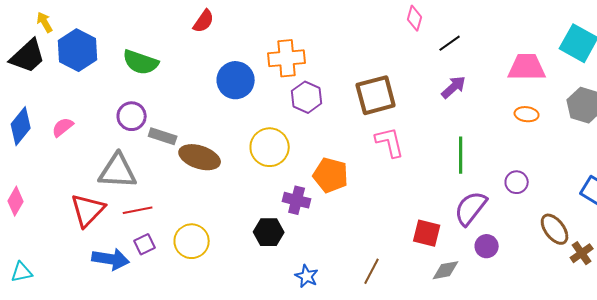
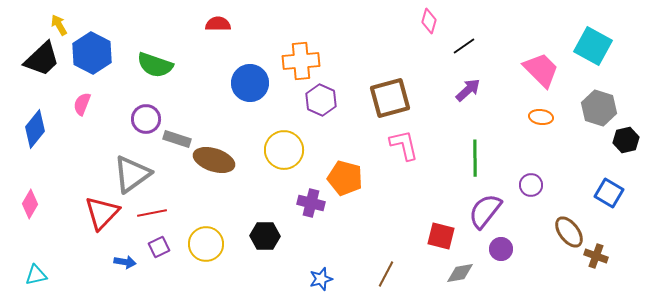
red semicircle: (204, 21) -> (218, 24), turned -125
pink trapezoid: (527, 67) -> (541, 70), turned 45
pink semicircle: (63, 127) -> (82, 104), moved, turned -30
gray triangle: (118, 171) -> (132, 174), turned -39
black hexagon: (269, 232) -> (265, 236), moved
brown cross: (582, 253) -> (596, 256), turned -35
blue arrow: (111, 259) -> (125, 262), size x0.6
blue star: (307, 276) -> (321, 279), turned 30

